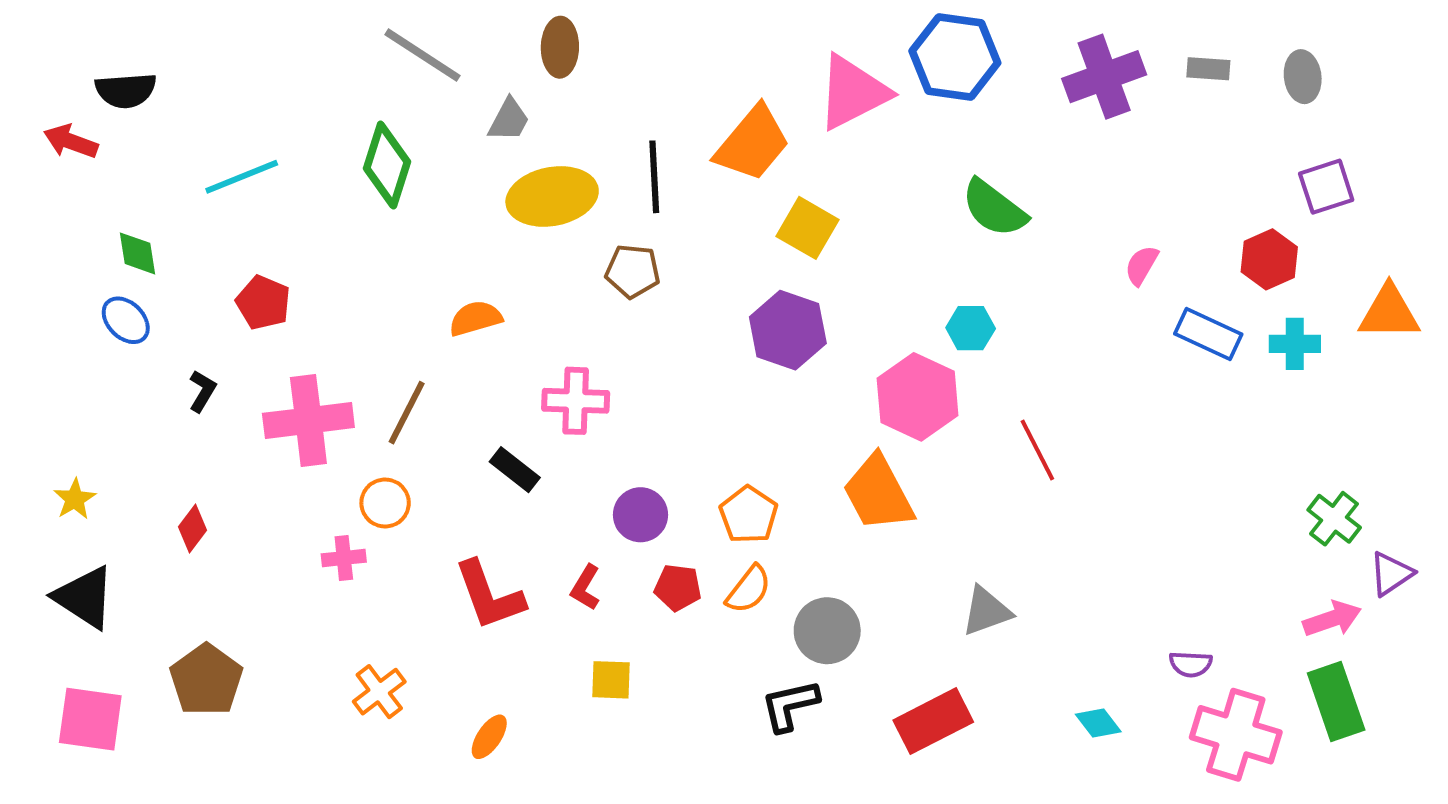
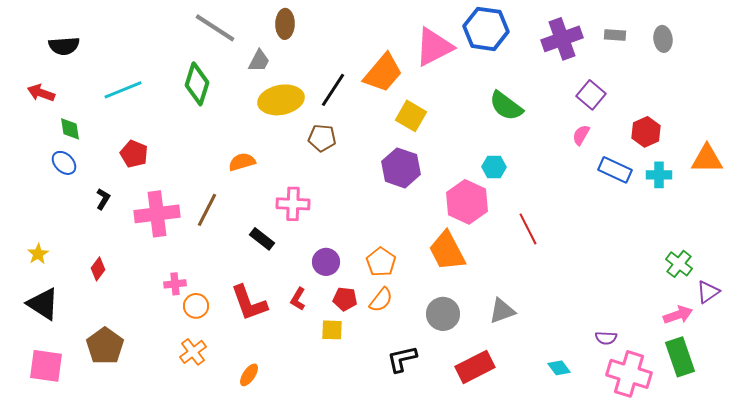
red arrow: (71, 141) -> (41, 93), moved
black line: (654, 177) -> (333, 90), turned 36
purple square: (1326, 187) -> (591, 95), moved, turned -32
orange circle: (385, 503) -> (196, 306), moved
gray circle: (827, 631) -> (443, 314), moved
yellow square: (611, 680) -> (332, 330), moved

